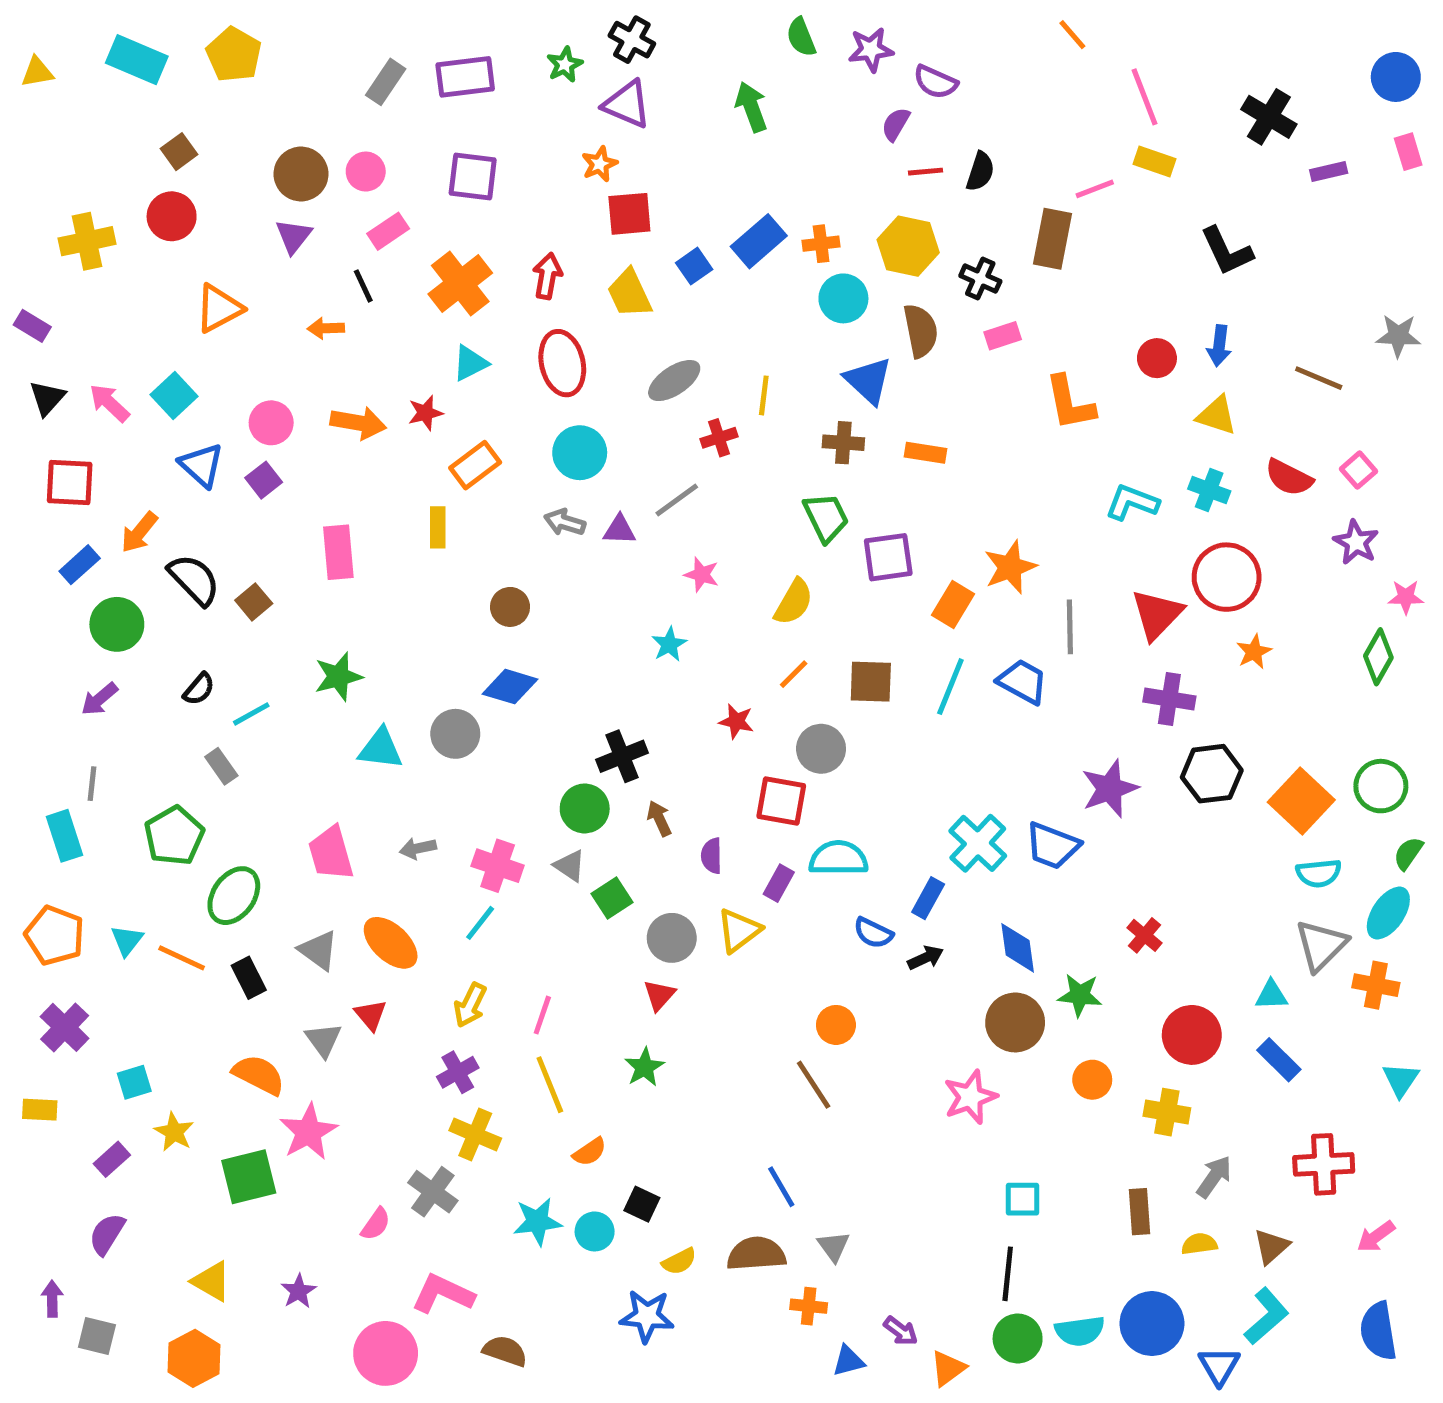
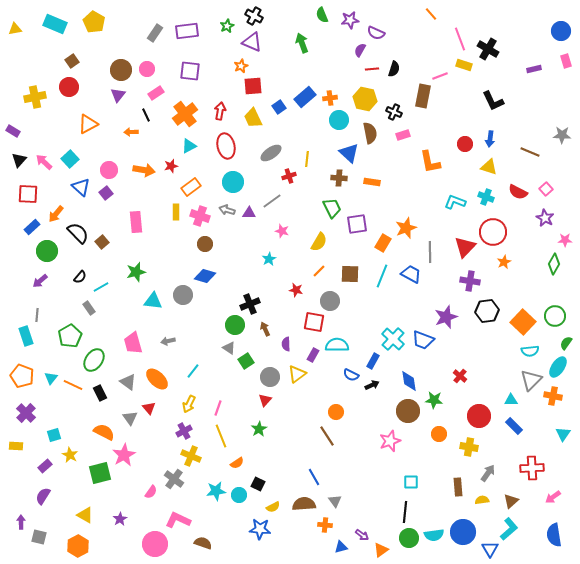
black cross: (1269, 117) -> (488, 49), moved
pink cross: (498, 866) -> (200, 216), moved

